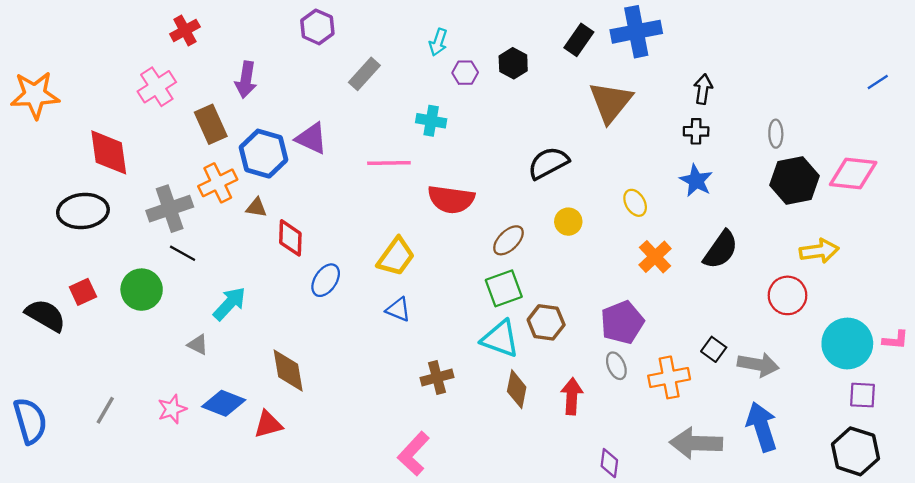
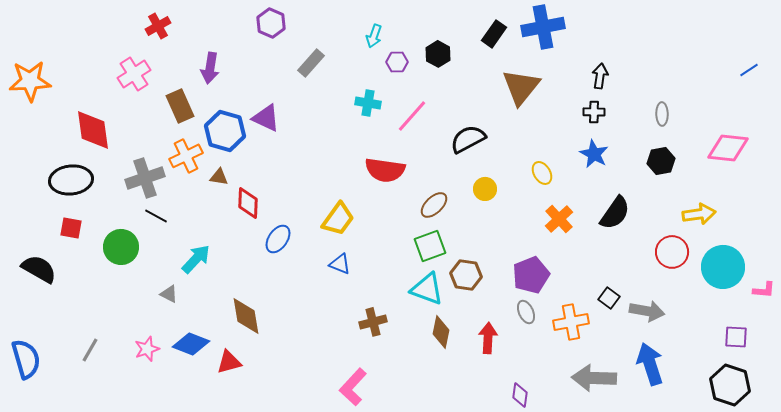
pink line: (389, 163) -> (412, 116), moved, turned -48
black hexagon: (795, 181) -> (661, 161), moved, size x0.7
red square: (83, 292) -> (71, 228), moved, turned 35
cyan circle: (847, 343) -> (723, 267), moved

